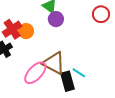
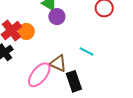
brown triangle: (54, 63) -> (58, 63), size x0.7
cyan line: (79, 73) -> (86, 51), moved

